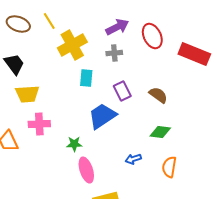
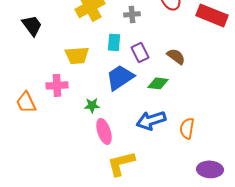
cyan rectangle: (86, 78) -> (114, 42), moved
yellow trapezoid: (27, 94) -> (77, 55), moved
green diamond: (160, 132) -> (158, 83), moved
blue arrow: (133, 159) -> (151, 120), size x1.8

